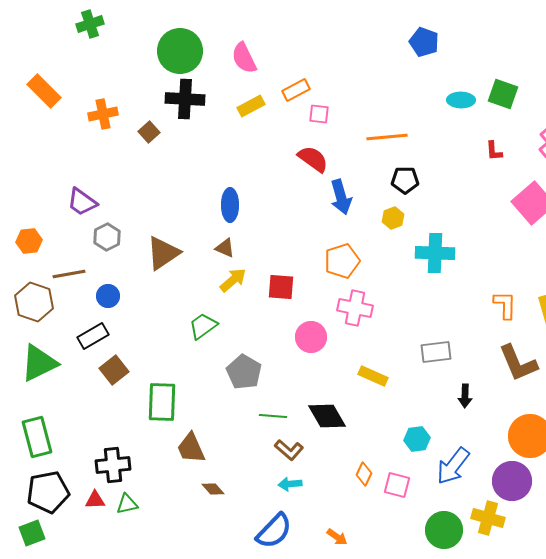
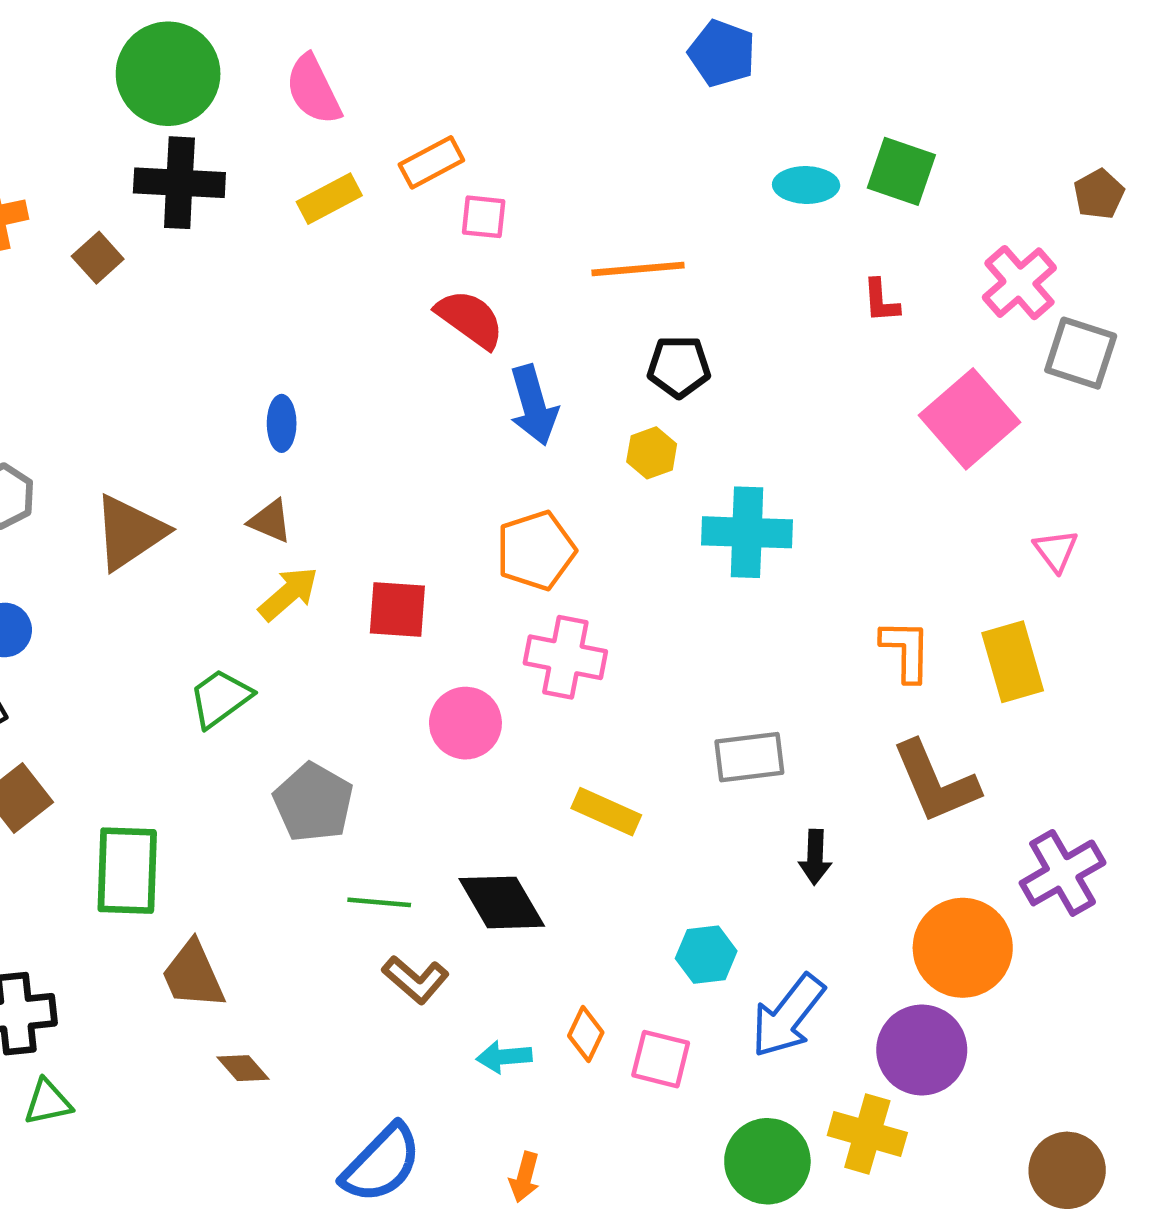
blue ellipse: (230, 205) -> (282, 423), size x0.7
cyan arrow: (290, 484) -> (504, 1057), moved
orange arrow: (337, 537) -> (525, 1177), turned 70

